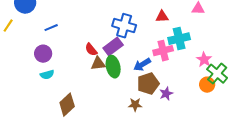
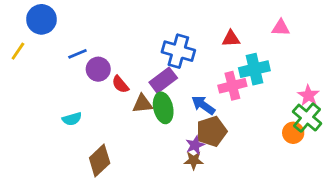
red semicircle: (91, 50) -> (120, 84), moved
purple circle: (43, 54) -> (98, 69), moved
pink star: (204, 60) -> (308, 95), moved
blue arrow: (142, 65) -> (203, 105), turned 66
purple star: (166, 94) -> (195, 145), moved

